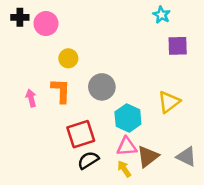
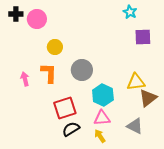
yellow triangle: (169, 102) -> (136, 82), turned 30
brown triangle: (148, 156) -> (148, 98), moved
gray triangle: (186, 156) -> (135, 126), moved

